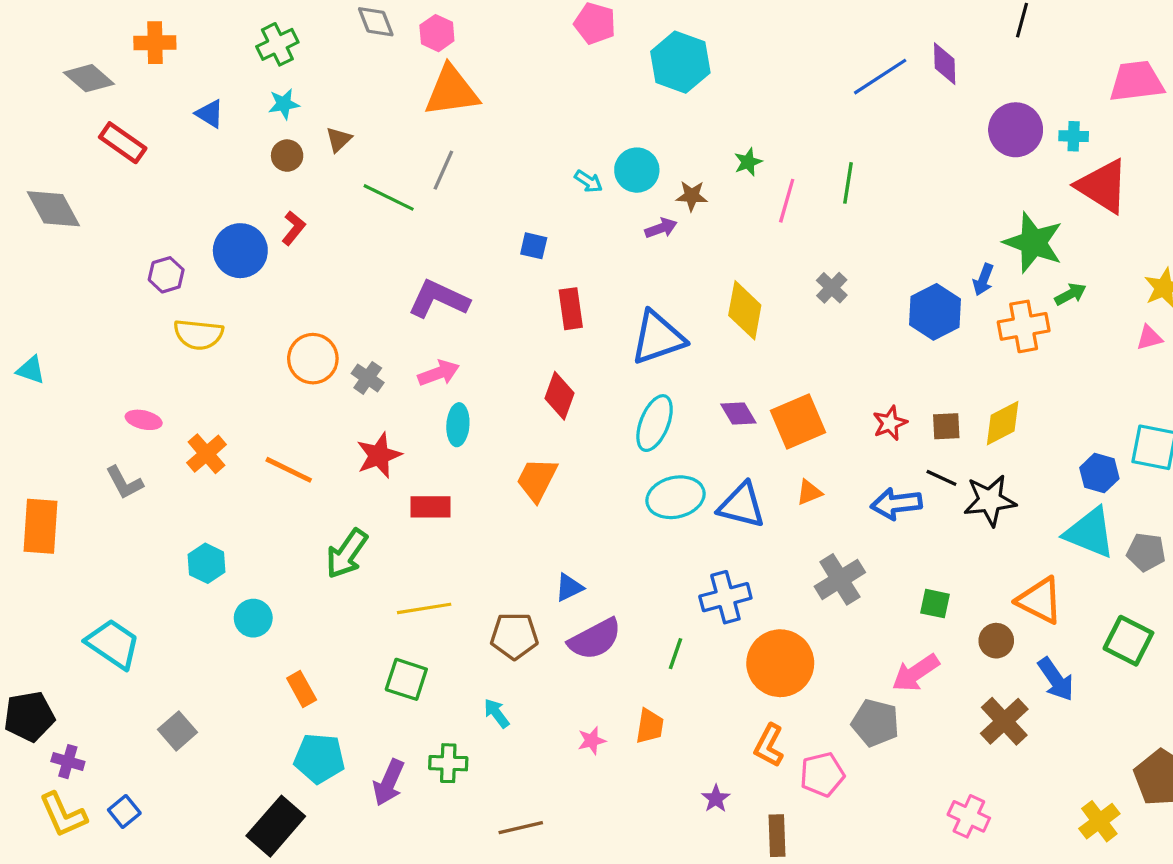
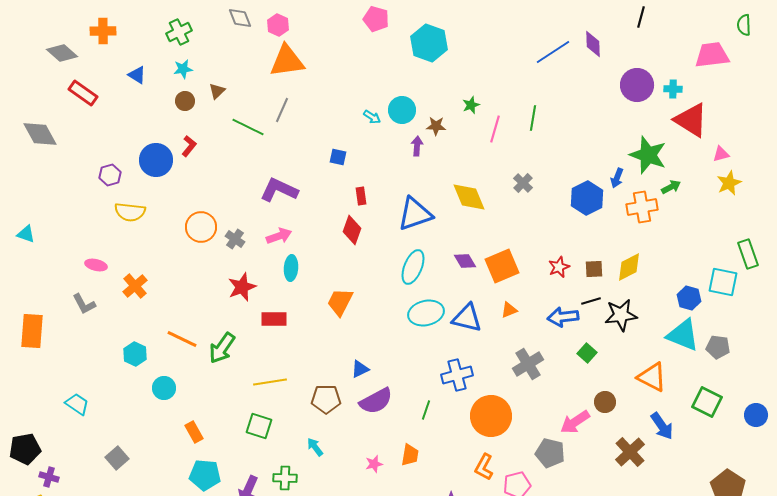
purple arrow: (661, 228) -> (417, 146), turned -66
red rectangle: (571, 309) -> (361, 196), size x0.7
yellow diamond: (745, 310) -> (469, 197), turned -33
pink triangle: (1149, 338) -> (721, 154), moved
red diamond: (559, 396) -> (352, 230), moved
orange line: (289, 470) -> (182, 339), moved
black line: (941, 478) -> (591, 301), turned -42
green square: (935, 604) -> (587, 353), moved, turned 30
brown circle: (996, 641) -> (605, 402), moved
cyan trapezoid: (113, 644) -> (77, 404), size x0.7

